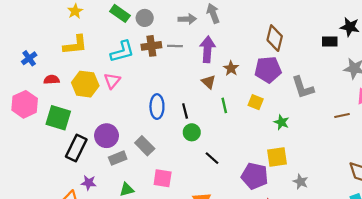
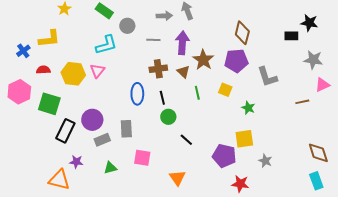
gray circle: (145, 18) -> (127, 26), moved
yellow L-shape: (75, 45) -> (49, 39), moved
brown cross: (151, 46) -> (158, 69), moved
brown star: (231, 68) -> (203, 60), size x1.5
gray rectangle: (145, 146) -> (126, 129), turned 42

